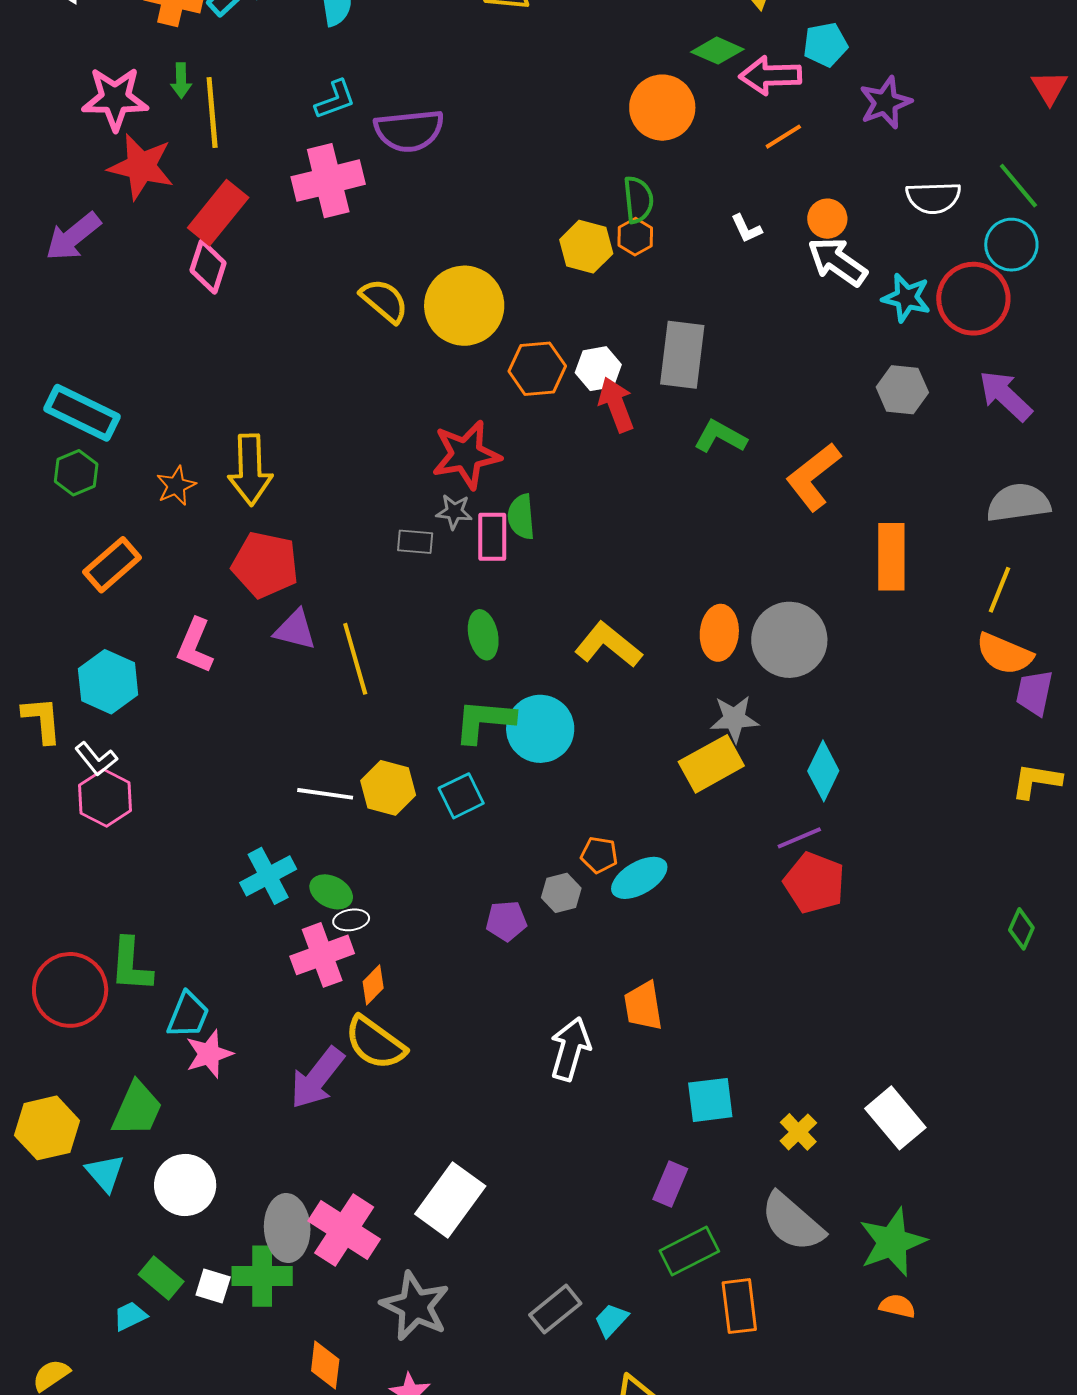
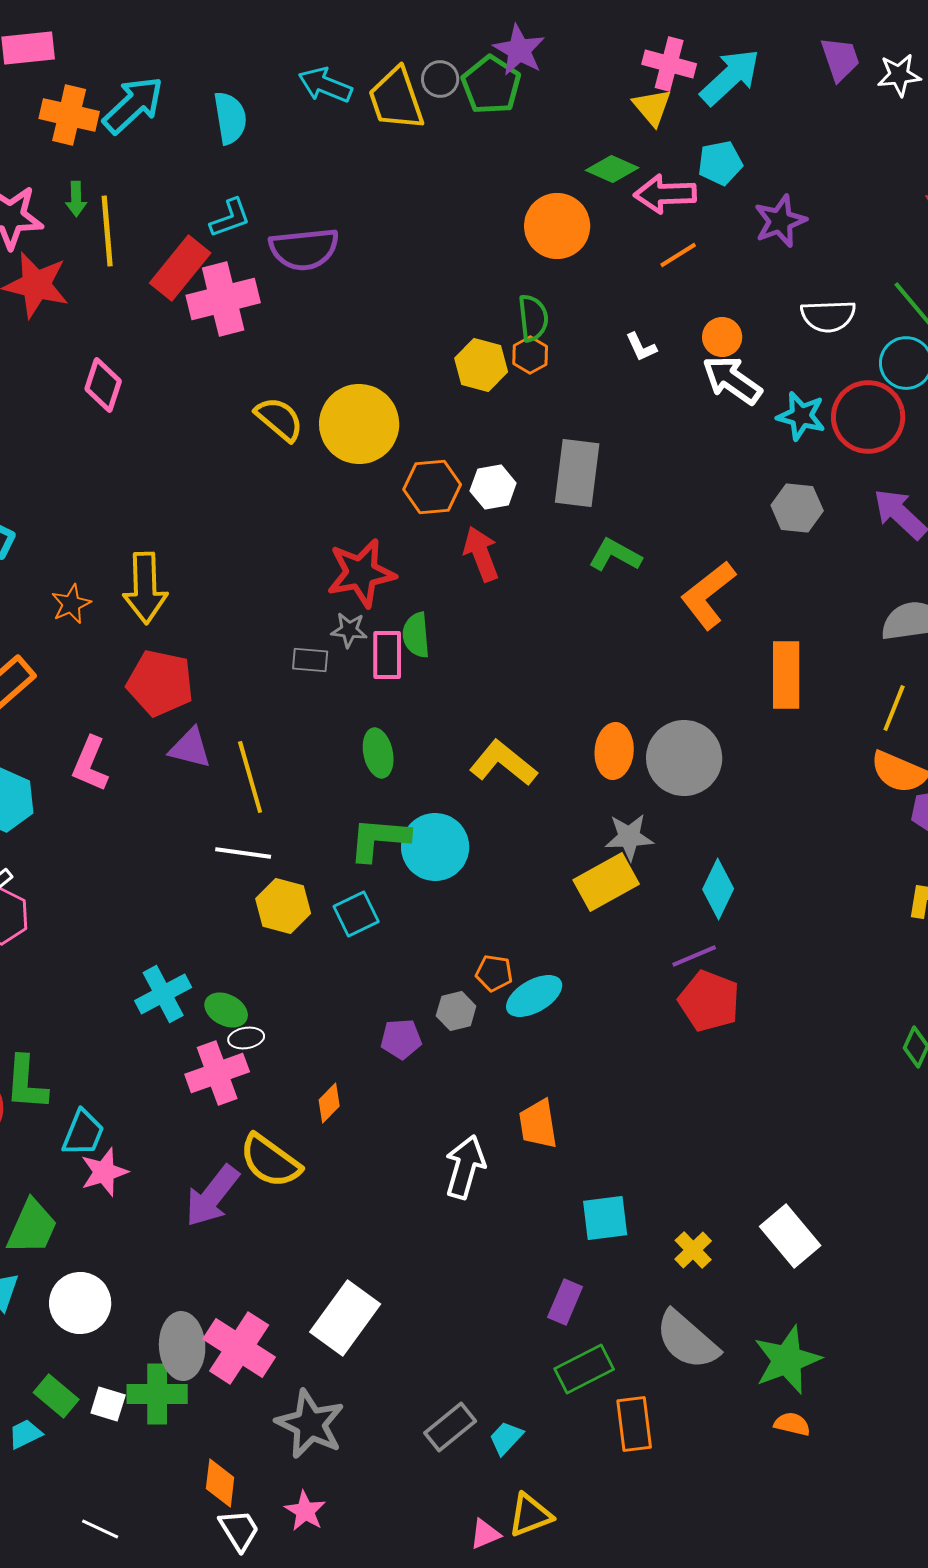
red rectangle: (218, 213) -> (180, 268), moved
red arrow: (616, 405) -> (481, 554), moved
white line: (325, 794) -> (243, 853), moved
orange diamond: (373, 985) -> (329, 1103), moved

